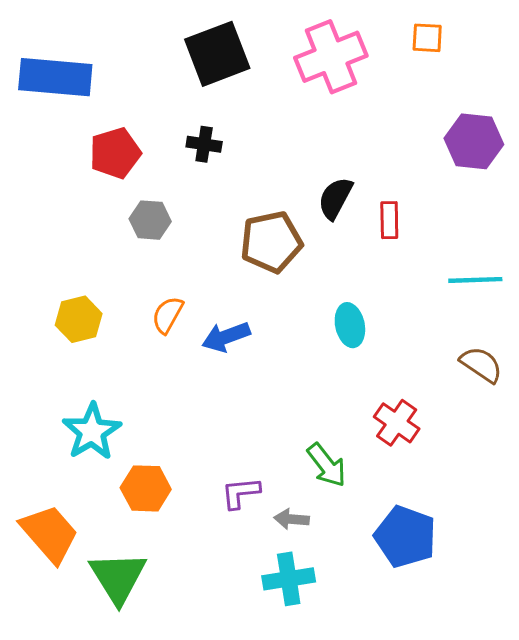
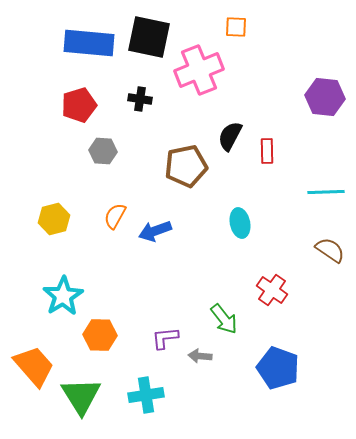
orange square: (427, 38) -> (236, 27), moved
black square: (217, 54) -> (149, 37), turned 33
pink cross: (331, 57) -> (199, 70), moved
blue rectangle: (55, 77) -> (89, 43), moved
cyan cross: (289, 579) -> (146, 395), moved

